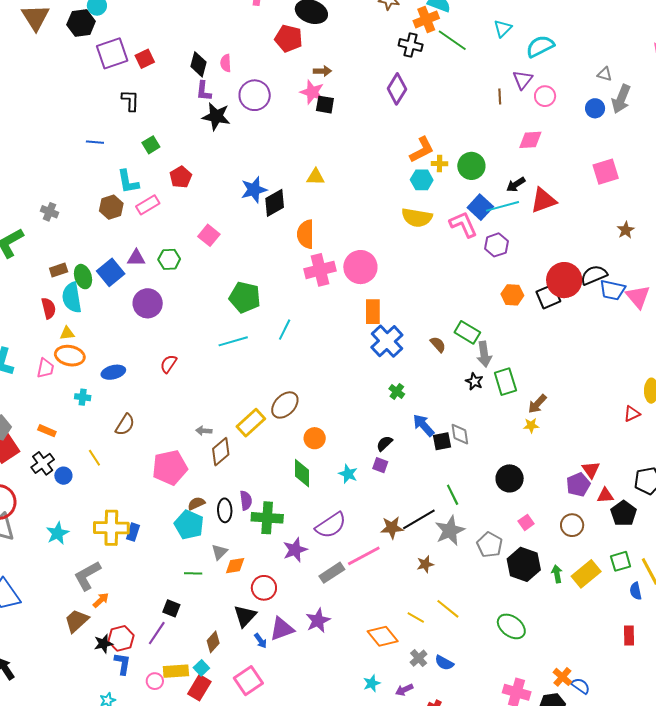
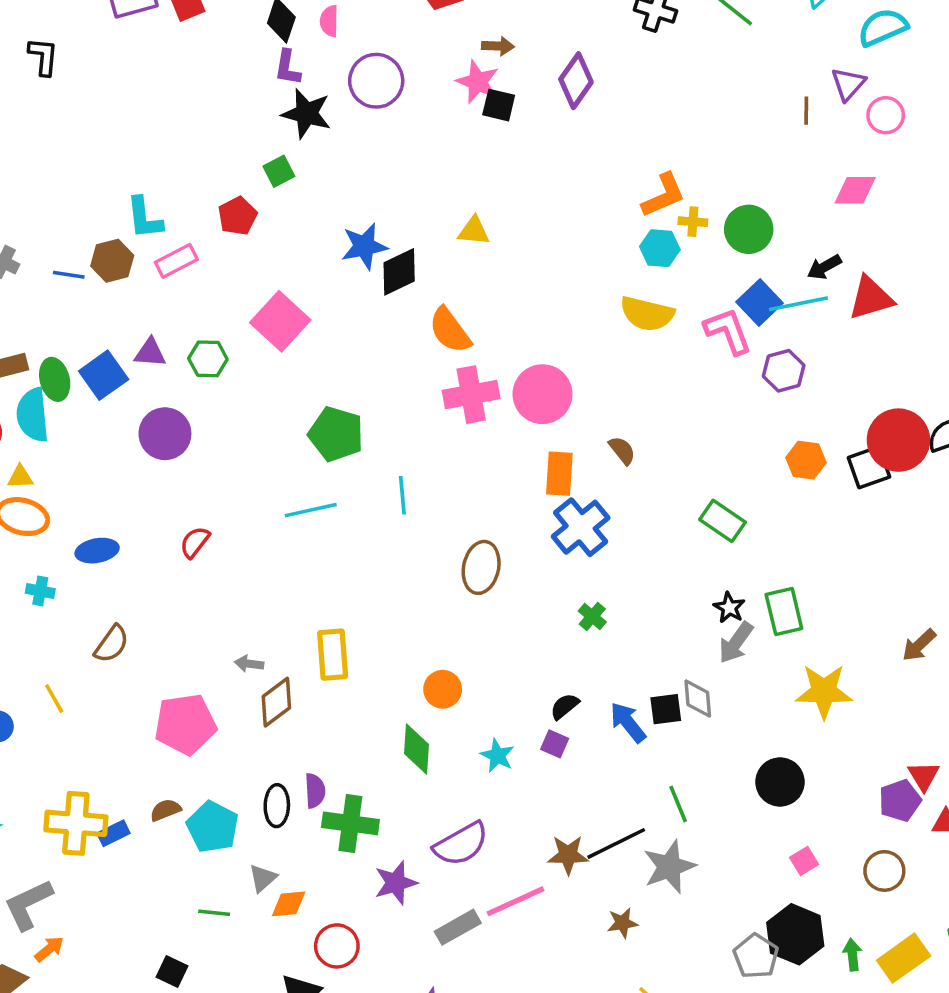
purple diamond: (397, 89) -> (576, 81), moved
black L-shape: (130, 100) -> (43, 57), moved
blue line: (95, 142) -> (69, 275), moved
green square: (151, 145) -> (279, 171), moved
orange semicircle: (306, 234) -> (450, 330), turned -40
pink square: (209, 235) -> (280, 321), size x1.5
cyan line: (285, 330) -> (402, 495), turned -35
brown semicircle: (438, 344) -> (622, 450), moved
gray arrow: (484, 354) -> (736, 643), moved, turned 40
brown arrow: (537, 404) -> (919, 645), moved
brown ellipse: (285, 405) -> (481, 567), moved, turned -36
yellow rectangle: (251, 423) -> (333, 655), turned -56
blue arrow: (424, 425) -> (628, 722), moved
yellow star: (531, 425) -> (824, 691), size x2.0
brown semicircle: (196, 503) -> (165, 810), moved
blue rectangle: (133, 532) -> (113, 833), turned 42
gray pentagon: (490, 545) -> (756, 956), moved

